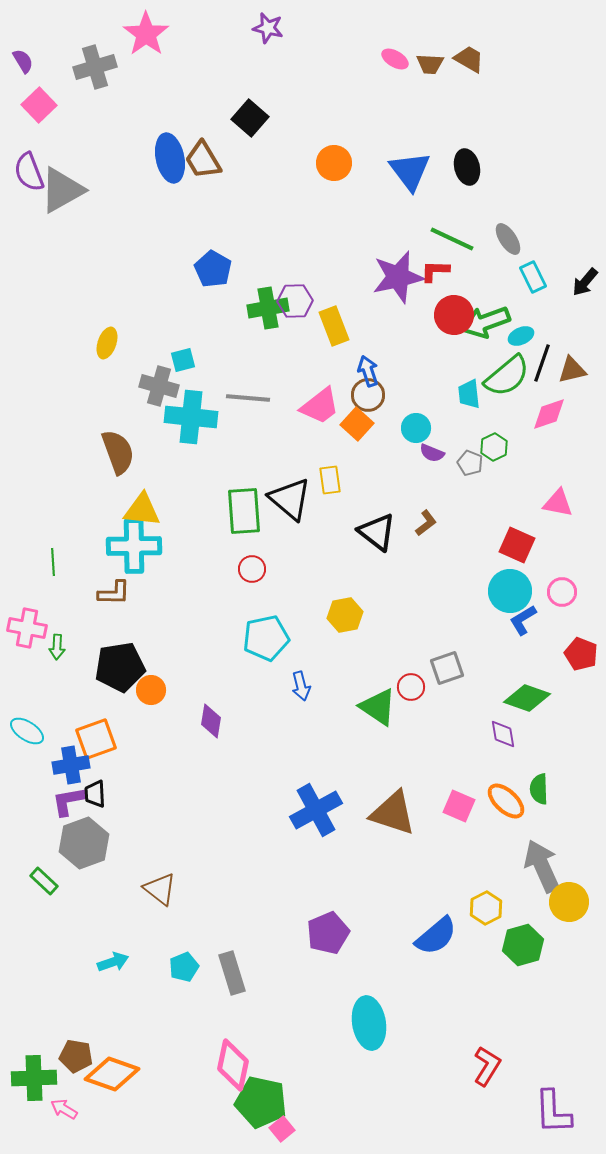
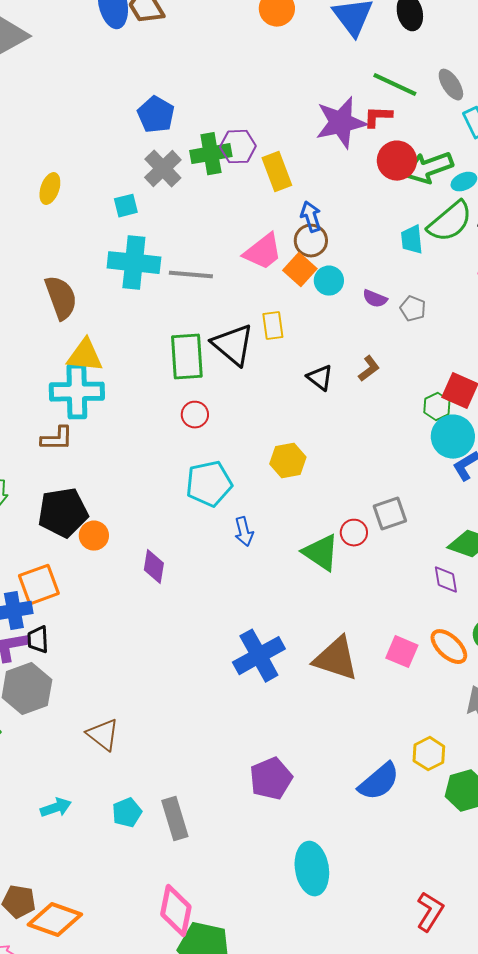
gray cross: (159, 386) -> (163, 169), moved, turned 30
gray line: (248, 398) -> (191, 275), moved
cyan circle: (416, 428) -> (329, 281), moved
green hexagon: (494, 447) -> (437, 407), moved
black triangle: (377, 532) -> (320, 378), size x0.7

